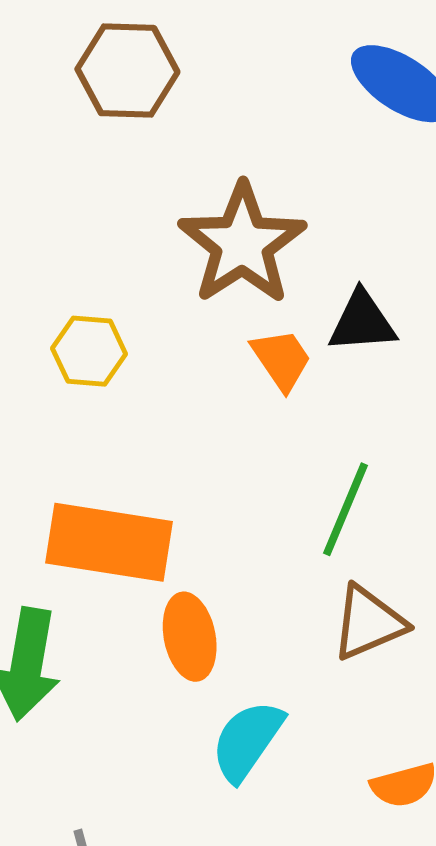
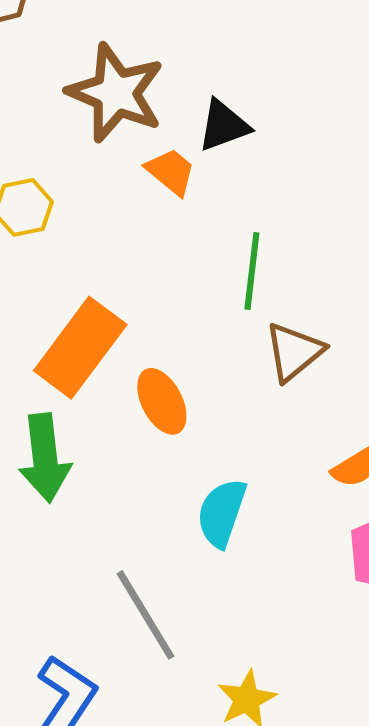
orange rectangle: (109, 542) -> (80, 348), turned -46
cyan semicircle: (247, 741) -> (222, 513), moved

